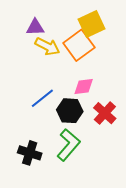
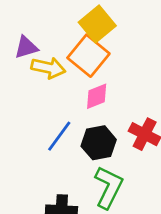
pink diamond: (84, 86) -> (97, 96), moved

